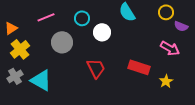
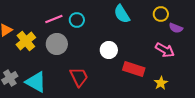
pink line: (46, 17) -> (54, 19), moved
white circle: (102, 32) -> (109, 50), moved
yellow cross: (20, 49) -> (26, 41), moved
red trapezoid: (96, 68) -> (79, 77), moved

